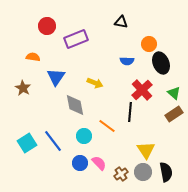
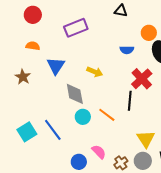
red circle: (47, 26) -> (33, 15), moved
cyan circle: (84, 136) -> (83, 117), moved
blue circle: (80, 163) -> (79, 162), moved

